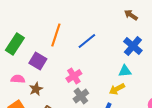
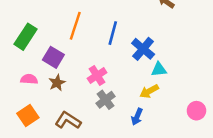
blue line: (87, 41) -> (113, 33), turned -36
blue cross: (133, 46) -> (143, 49), moved
brown star: (36, 89) -> (57, 83), moved

